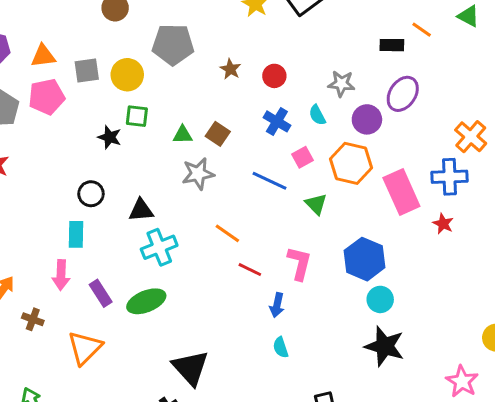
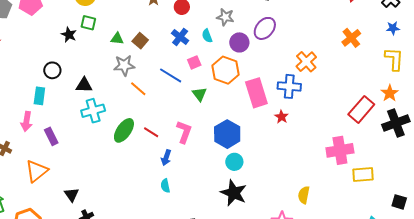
orange line: (227, 233) -> (138, 89), moved
green ellipse: (146, 301) -> (124, 130), moved, turned -40
black triangle: (190, 368) -> (72, 195), moved, size x0.6

